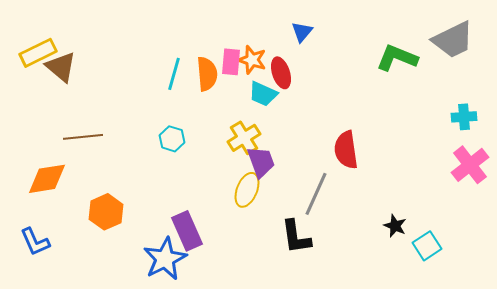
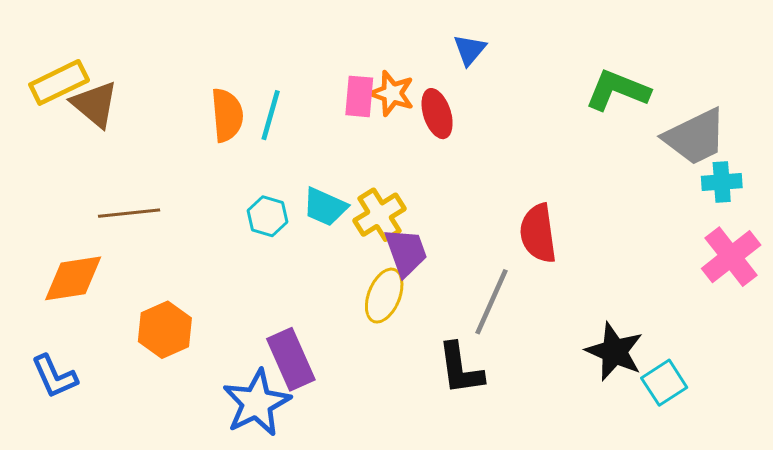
gray trapezoid: (453, 40) -> (695, 137), moved
orange semicircle: (207, 74) -> (227, 115), moved
cyan trapezoid: (263, 94) -> (325, 207), moved
black star: (395, 226) -> (614, 352), size x1.6

